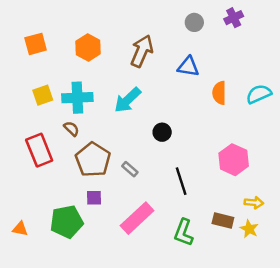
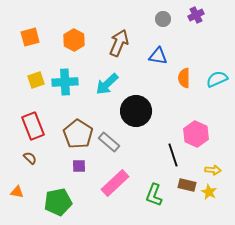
brown semicircle: (71, 129) -> (30, 158), moved
black circle: (162, 132) -> (136, 111), size x2.0
gray rectangle: (130, 169) -> (109, 142), size x1.5
black line: (181, 181) -> (173, 155), moved
green pentagon: (67, 222) -> (58, 202), moved

